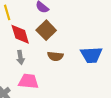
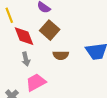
pink trapezoid: (28, 81) -> (36, 82), turned -30

